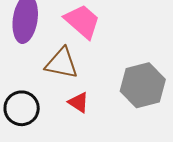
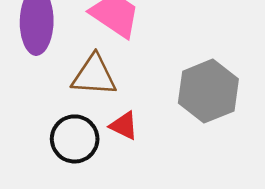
black circle: (22, 108) -> (75, 139), moved

